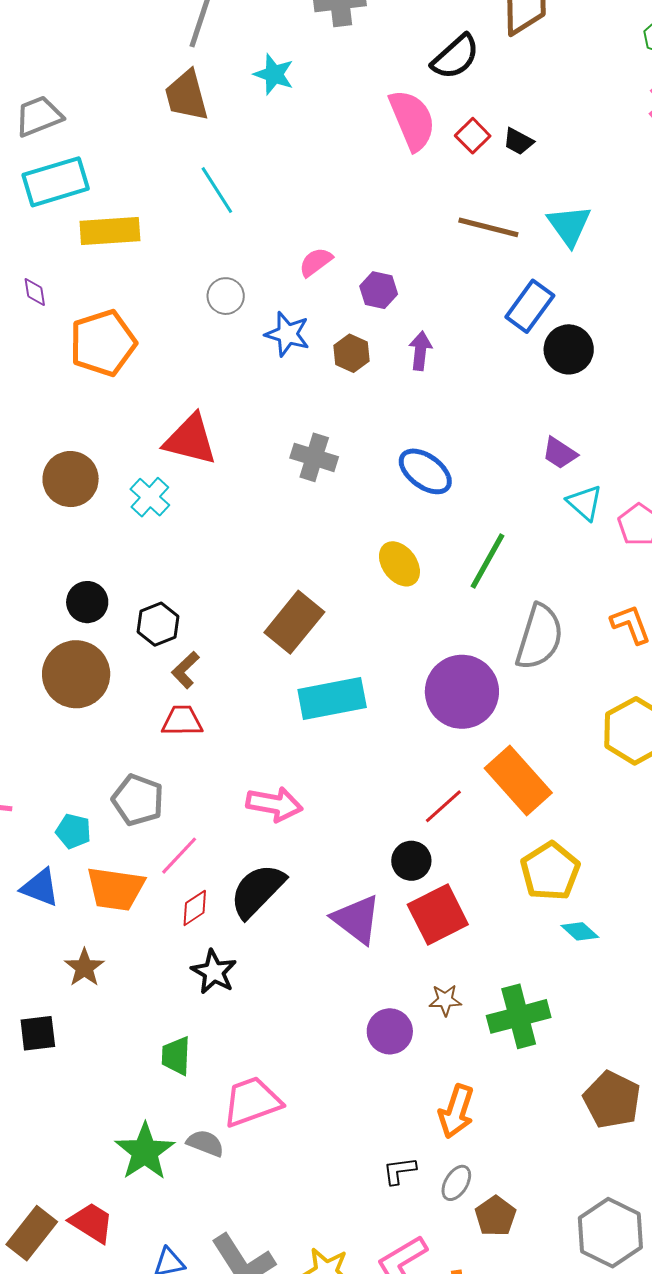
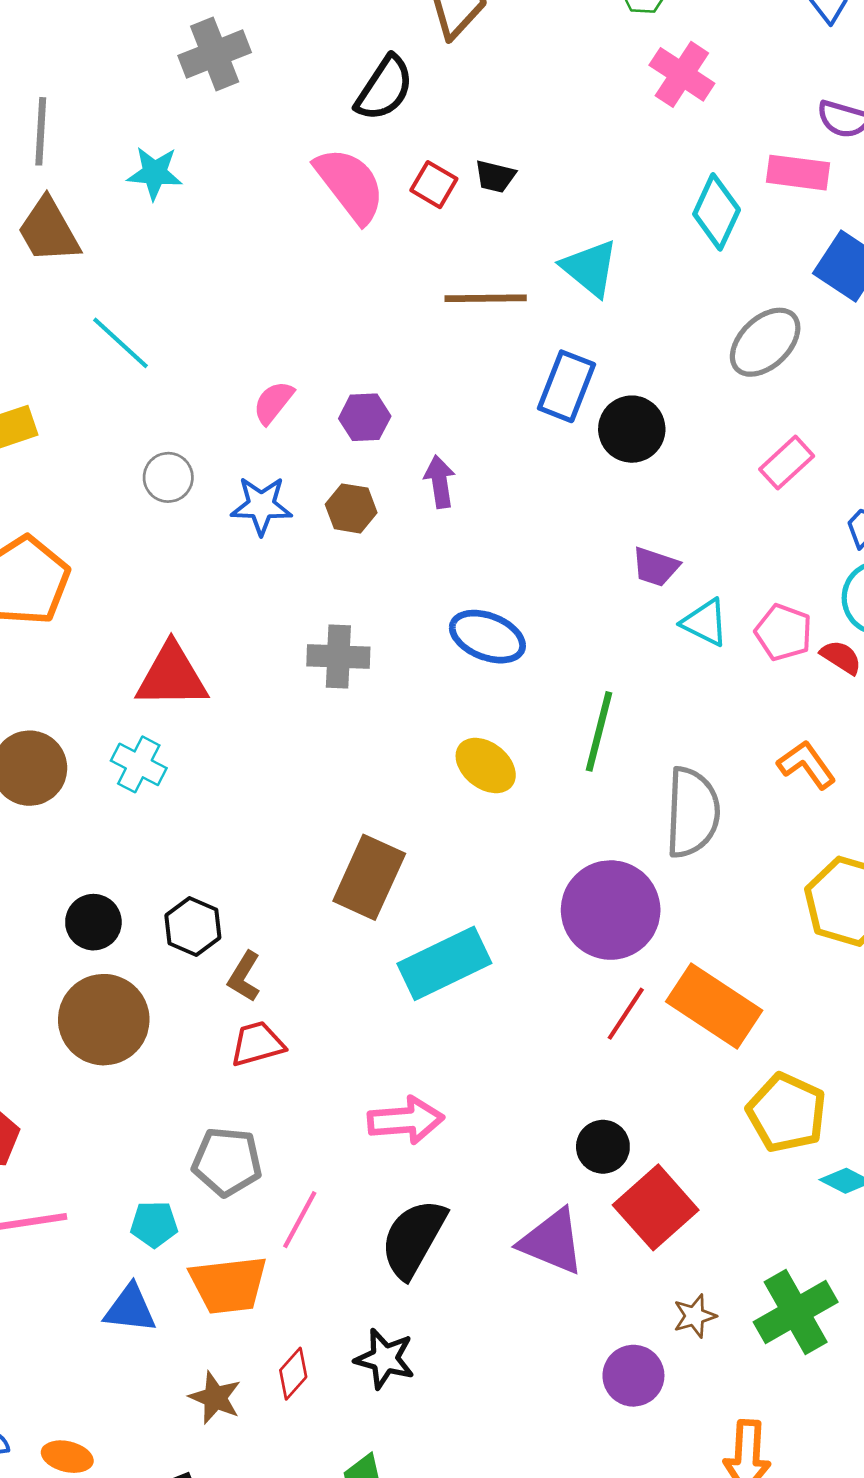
red line: (443, 806) -> (626, 1014), moved
red diamond: (195, 908) -> (293, 1374), moved

